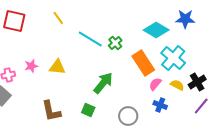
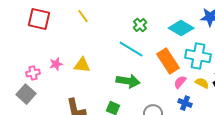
cyan line: (90, 39) -> (131, 49), moved
green cross: (115, 43) -> (140, 25), moved
cyan cross: (173, 58) -> (198, 56), turned -30
green arrow: (103, 83) -> (128, 81), turned 60

